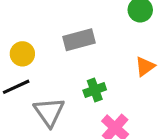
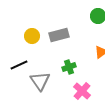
yellow circle: (22, 54) -> (32, 36), moved

